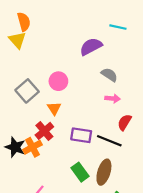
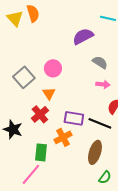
orange semicircle: (24, 22) -> (33, 13), moved
yellow triangle: (17, 40) -> (15, 18), moved
orange cross: (32, 147) -> (63, 137), moved
green rectangle: (80, 172) -> (41, 152), moved, turned 42

